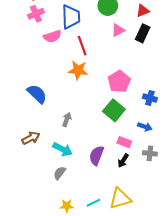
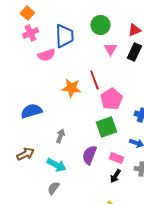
pink triangle: (118, 30) -> (110, 49), turned -32
red line: (82, 46) -> (94, 80), moved
blue semicircle: (37, 94) -> (31, 111), turned -60
green square: (114, 110) -> (106, 127), turned 30
purple semicircle: (97, 155) -> (89, 155), moved

